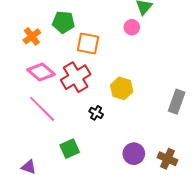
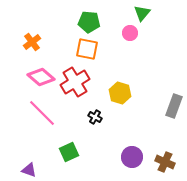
green pentagon: (63, 22) -> (89, 22), moved

